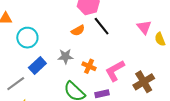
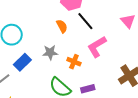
orange semicircle: (78, 30) -> (62, 26), turned -88
pink L-shape: (115, 71) -> (97, 47), moved

